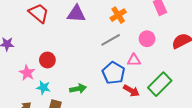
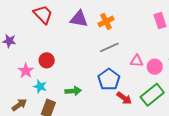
orange cross: (118, 15) -> (106, 21), moved
pink circle: (147, 39) -> (155, 67), moved
pink triangle: (134, 60) -> (137, 61), moved

